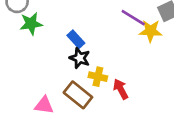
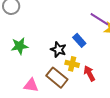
green star: (31, 24) -> (20, 46), moved
blue rectangle: (76, 39) -> (79, 40), moved

